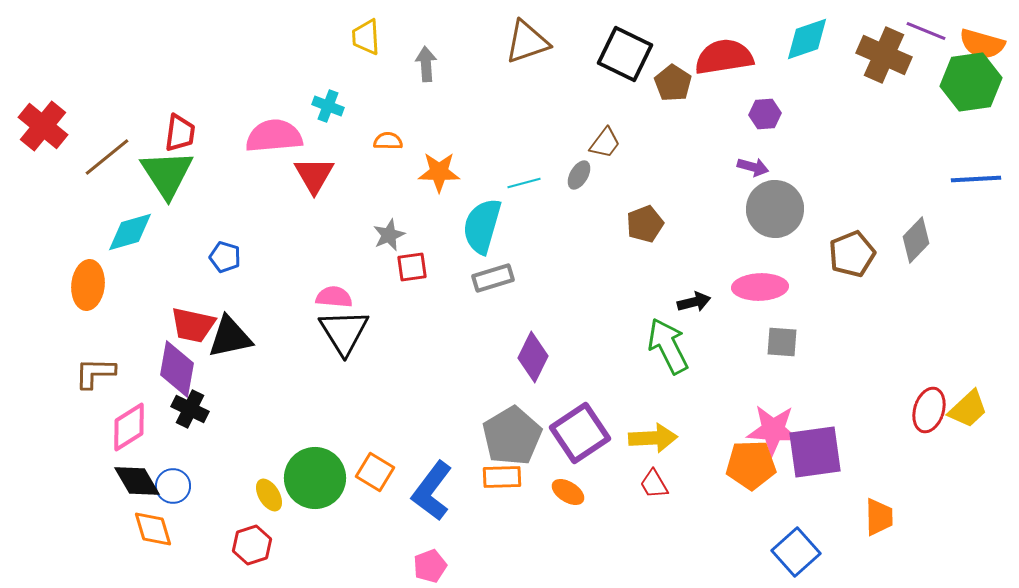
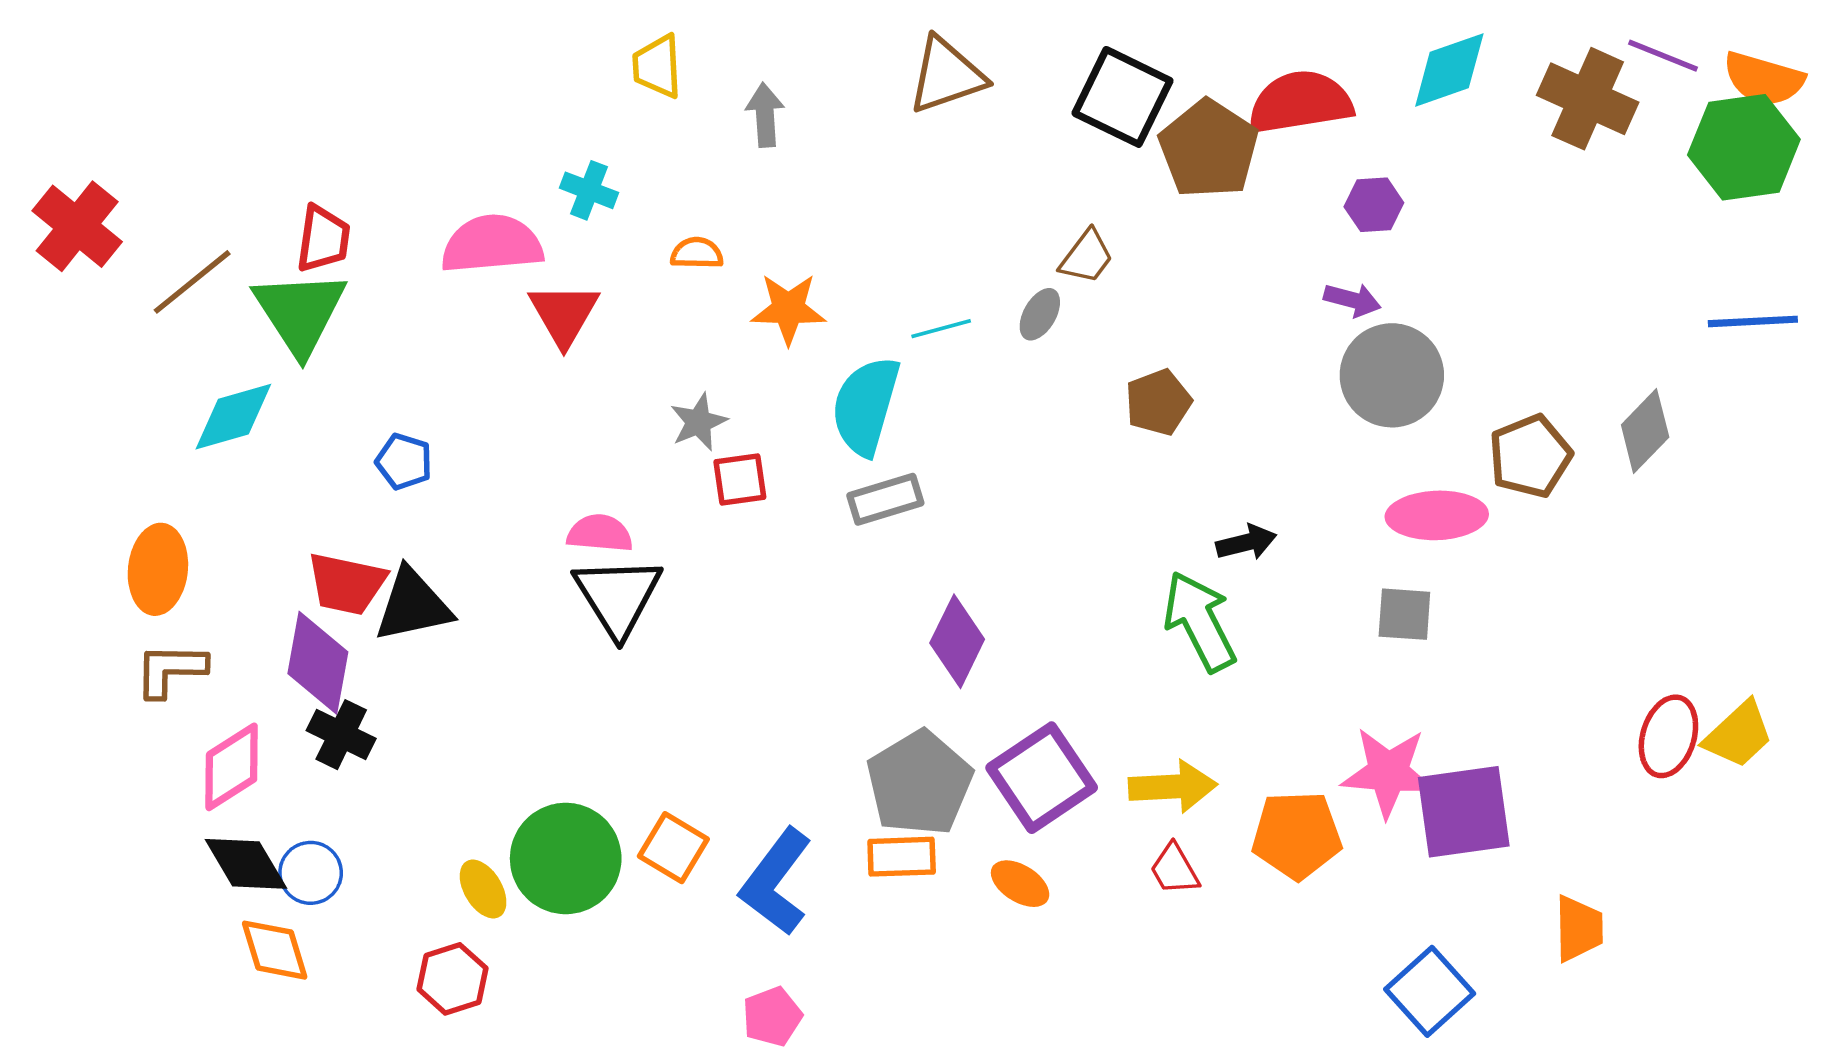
brown pentagon: (673, 83) -> (1209, 149), size x1.5
orange ellipse: (88, 285) -> (158, 569), moved
pink ellipse: (760, 287) -> (1437, 515), moved
orange pentagon: (751, 465) -> (1297, 835), moved

